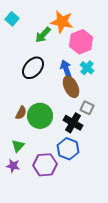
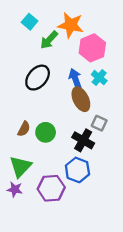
cyan square: (12, 19) -> (30, 22), moved
green circle: (40, 116) -> (46, 132), size x0.7
green triangle: (18, 146) -> (20, 167), size x1.5

